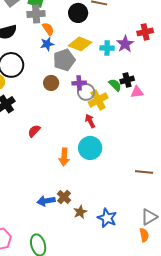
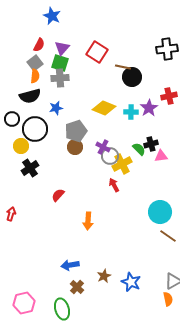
black circle: (78, 13) -> (132, 77), moved
orange semicircle: (48, 29) -> (35, 76), moved, turned 40
blue star: (47, 44) -> (56, 108), moved
gray pentagon: (64, 60) -> (76, 131), moved
purple cross: (79, 83) -> (103, 147), turned 32
cyan circle: (90, 148) -> (160, 212), moved
brown line: (144, 172) -> (168, 236), turned 30
brown cross: (64, 197) -> (77, 287), moved

